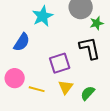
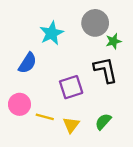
yellow triangle: (66, 87) -> (71, 125), moved

